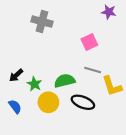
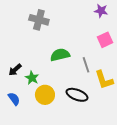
pink square: (89, 42) -> (105, 40), moved
gray line: (93, 70) -> (86, 65), turned 56
green semicircle: (65, 81) -> (60, 55), moved

